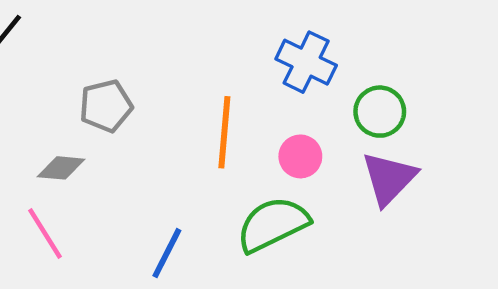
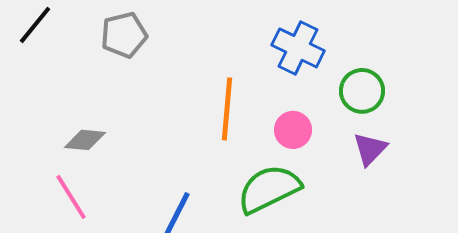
gray pentagon: (106, 106) -> (124, 35), moved
purple triangle: (389, 178) -> (370, 149), size x0.7

